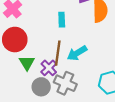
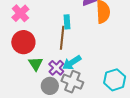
brown line: (58, 53) -> (62, 38), moved
cyan arrow: (77, 53) -> (72, 63), moved

